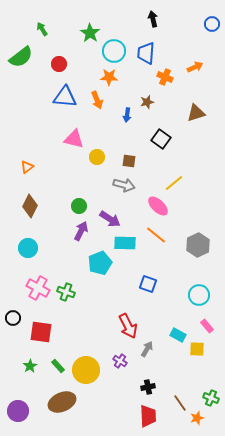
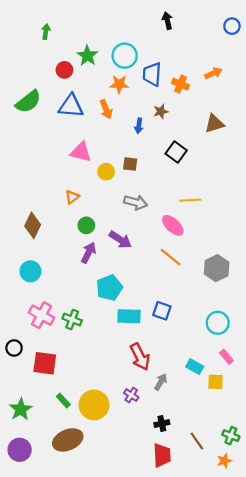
green arrow: (42, 29) -> (46, 32), turned 40
green star: (90, 33) -> (87, 56), moved
blue trapezoid: (146, 53) -> (152, 74), moved
green semicircle: (21, 57) -> (28, 102), moved
brown square: (129, 161) -> (130, 164), moved
orange triangle: (27, 167) -> (72, 197), moved
yellow line: (174, 183) -> (190, 200), turned 36
cyan rectangle: (125, 243) -> (129, 316), moved
green star: (30, 366) -> (21, 409), moved, size x1.5
orange star: (197, 418) -> (224, 461), moved

